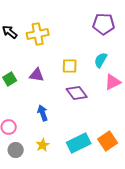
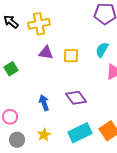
purple triangle: (37, 75) -> (46, 53), moved
purple diamond: (77, 93) -> (76, 98), moved

